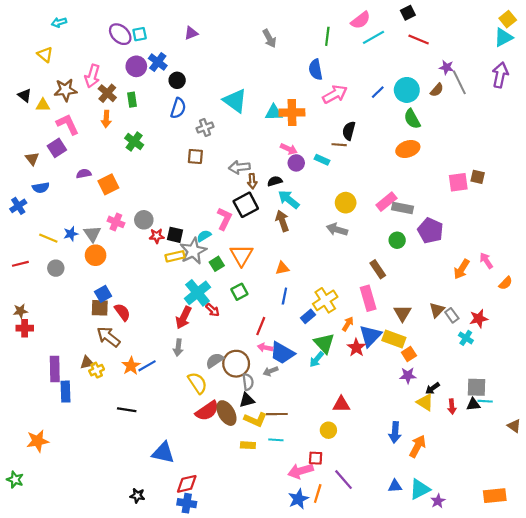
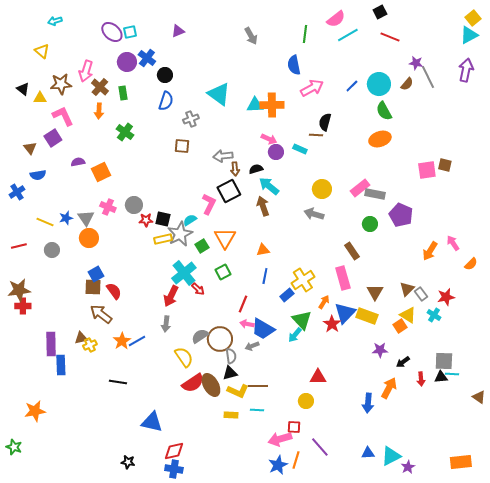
brown star: (20, 311) -> (19, 290), size x1.6
orange square: (409, 354) -> (400, 326), moved
yellow triangle: (425, 402) -> (408, 315), moved
orange arrow: (418, 446) -> (389, 388), moved

